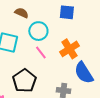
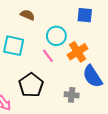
blue square: (67, 12) -> (85, 15), moved
cyan circle: (38, 31) -> (56, 36), moved

